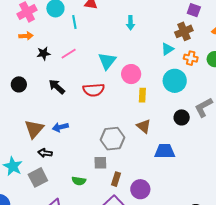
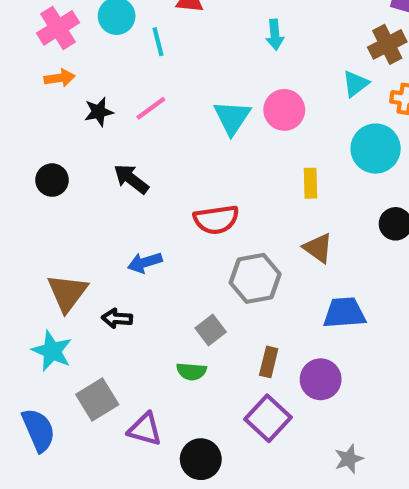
pink circle: (131, 74) -> (284, 110), moved
red semicircle: (94, 90) -> (216, 220), moved
brown triangle: (34, 129) -> (67, 293), moved
blue trapezoid: (165, 151) -> (344, 313), moved
gray square: (100, 163) -> (211, 330), moved, turned -32
gray square: (38, 177) -> (97, 399), moved

